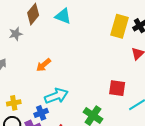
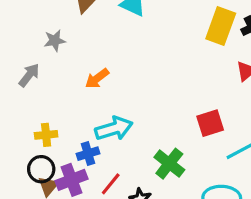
gray star: (16, 34) -> (55, 41), moved
red square: (117, 88) -> (210, 123), turned -30

